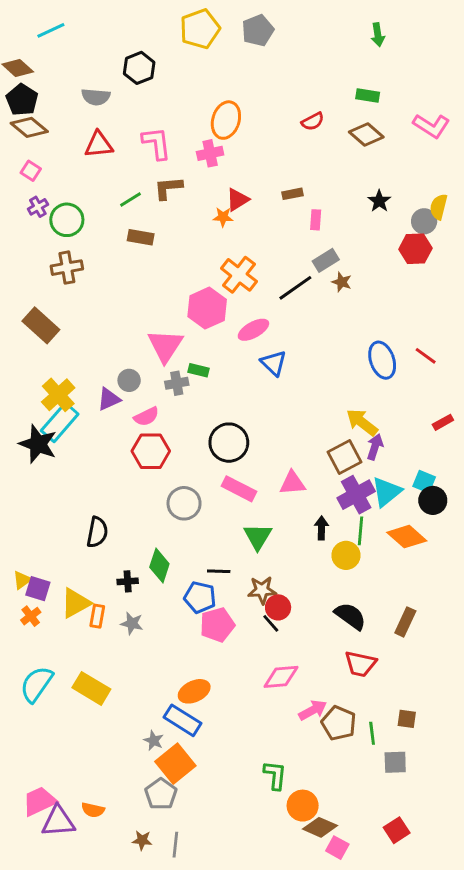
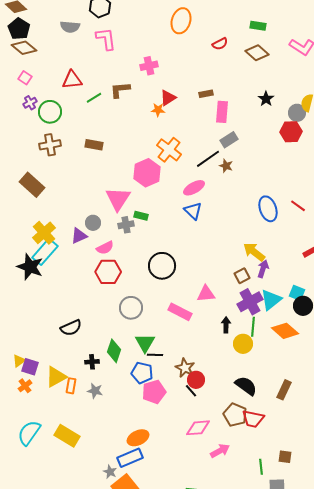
orange ellipse: (226, 120) -> (181, 21), moved
pink L-shape: (157, 143) -> (106, 39), moved
red triangle: (99, 145) -> (72, 80), moved
pink rectangle: (316, 220) -> (222, 112), size x1.5
brown rectangle: (141, 237) -> (94, 145), moved
brown star: (342, 282) -> (226, 166), moved
pink ellipse: (253, 330) -> (194, 188), moved
brown square: (345, 457) -> (242, 276), size x0.7
pink rectangle: (239, 489) -> (180, 312), moved
black semicircle: (97, 532) -> (71, 328), turned 55
green triangle: (258, 537) -> (145, 343), moved
brown star: (262, 590) -> (185, 368), turned 30
blue rectangle: (183, 720) -> (130, 458), turned -55
brown pentagon: (339, 723) -> (235, 415), moved

